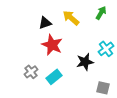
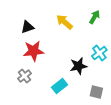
black triangle: (45, 23) -> (27, 27), moved
red star: (52, 45) -> (33, 51), moved, turned -30
cyan rectangle: (54, 77) -> (59, 86), moved

